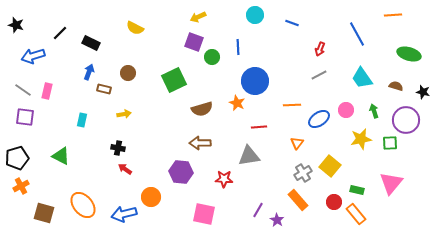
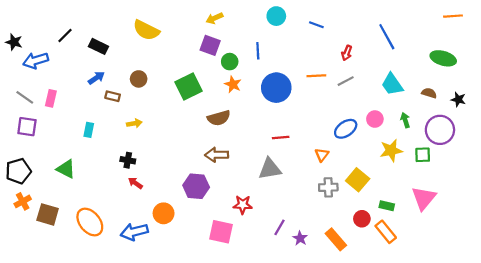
orange line: (393, 15) -> (453, 16), moved
black star: (16, 25) -> (14, 42), moved
yellow semicircle: (135, 28) -> (146, 30), size x1.4
blue arrow: (89, 72) -> (96, 78), turned 35
orange star: (237, 103) -> (233, 84), moved
orange line: (292, 105) -> (316, 76), moved
gray cross: (303, 173) -> (328, 187), turned 30
red star: (224, 179) -> (243, 205), moved
orange rectangle: (298, 200) -> (336, 239), moved
brown square: (44, 213) -> (48, 214), moved

